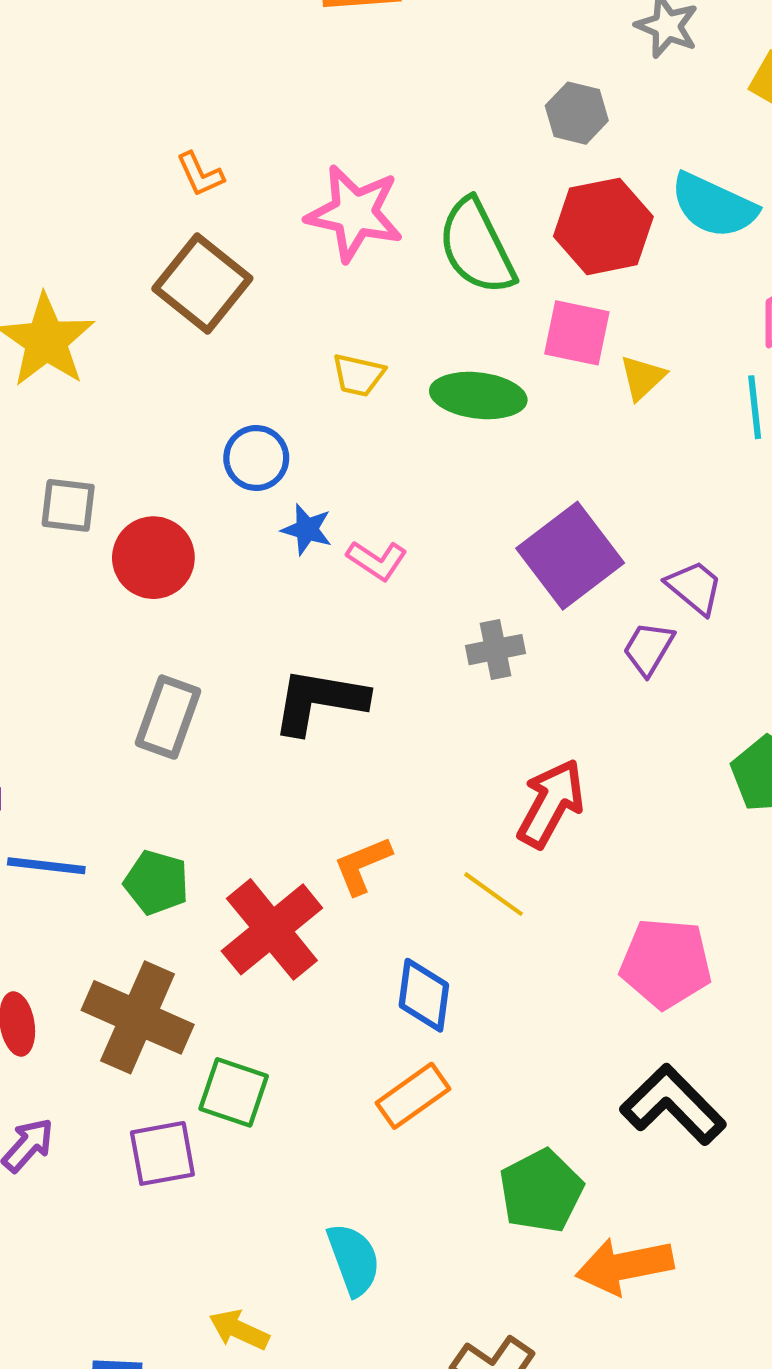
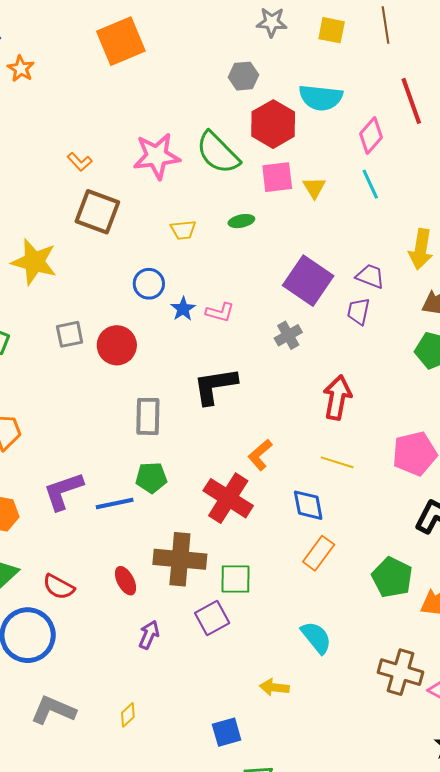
green ellipse: (478, 396) -> (241, 221), size x0.6
blue star: (307, 529) -> (183, 309), turned -30
green pentagon: (156, 882) -> (151, 478), moved
yellow line: (494, 894) -> (337, 462), moved

